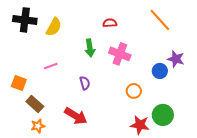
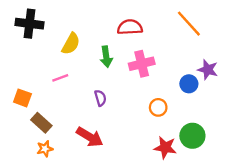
red semicircle: (110, 23) -> (130, 27), size x1.5
yellow semicircle: (54, 27) -> (71, 44), moved
pink cross: (120, 54) -> (142, 64), turned -35

